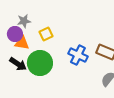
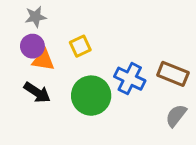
gray star: (24, 21) -> (36, 17), moved
green circle: (40, 63) -> (91, 96), moved

